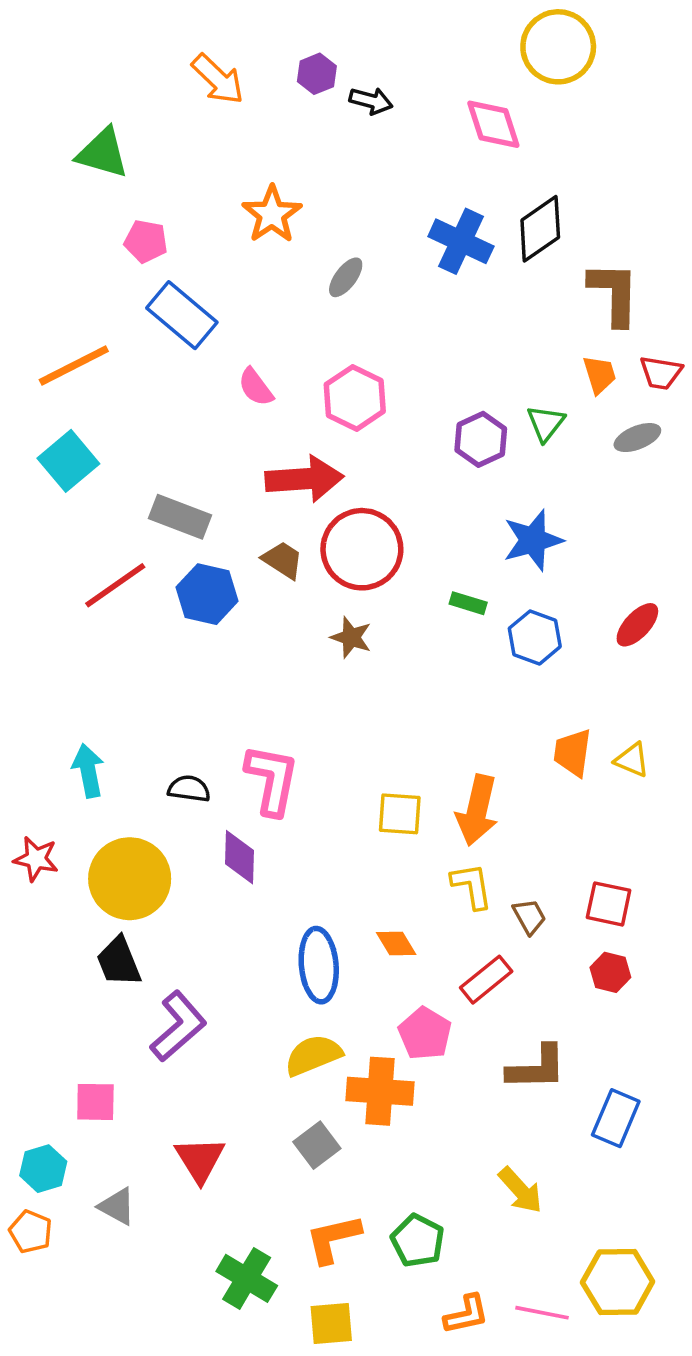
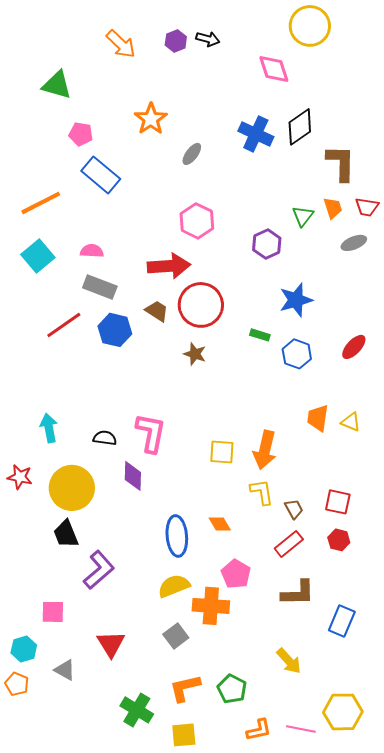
black arrow: (371, 101) -> (208, 39), moved
pink semicircle: (256, 387) -> (92, 251), moved, turned 130
green triangle: (546, 423) -> (303, 216), moved
red rectangle: (486, 980) -> (289, 544), moved

